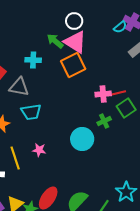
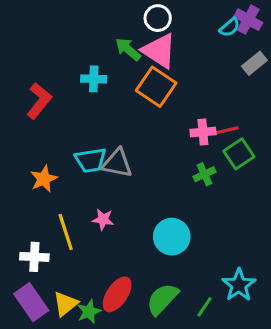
orange square: (73, 65) -> (156, 87), turned -30
gray triangle: (19, 87) -> (117, 163), moved
cyan circle: (82, 139) -> (172, 237), moved

